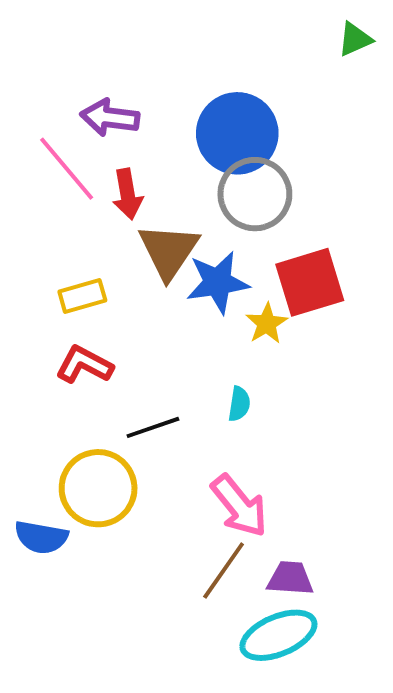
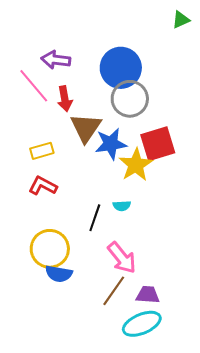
yellow star: (267, 324) -> (136, 165), size x1.6
cyan semicircle: (239, 404) -> (122, 206), turned 78
black line: (153, 427) -> (95, 218), moved, turned -52
blue semicircle: (41, 537) -> (59, 274), moved

